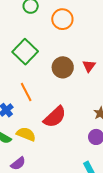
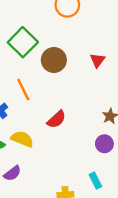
brown circle: (63, 67) -> (54, 60), moved
red semicircle: (55, 117) -> (56, 119), size x0.7

